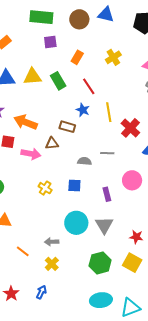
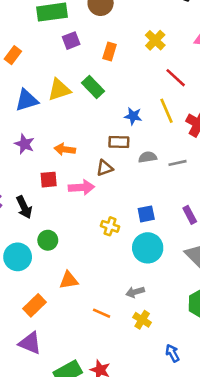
red line: (89, 86) -> (176, 78), moved
orange arrow: (26, 122) -> (65, 149), size x0.7
gray semicircle: (84, 161) -> (148, 157), moved
cyan circle: (76, 223) -> (148, 248), moved
blue arrow: (41, 292) -> (172, 353), moved, turned -40

